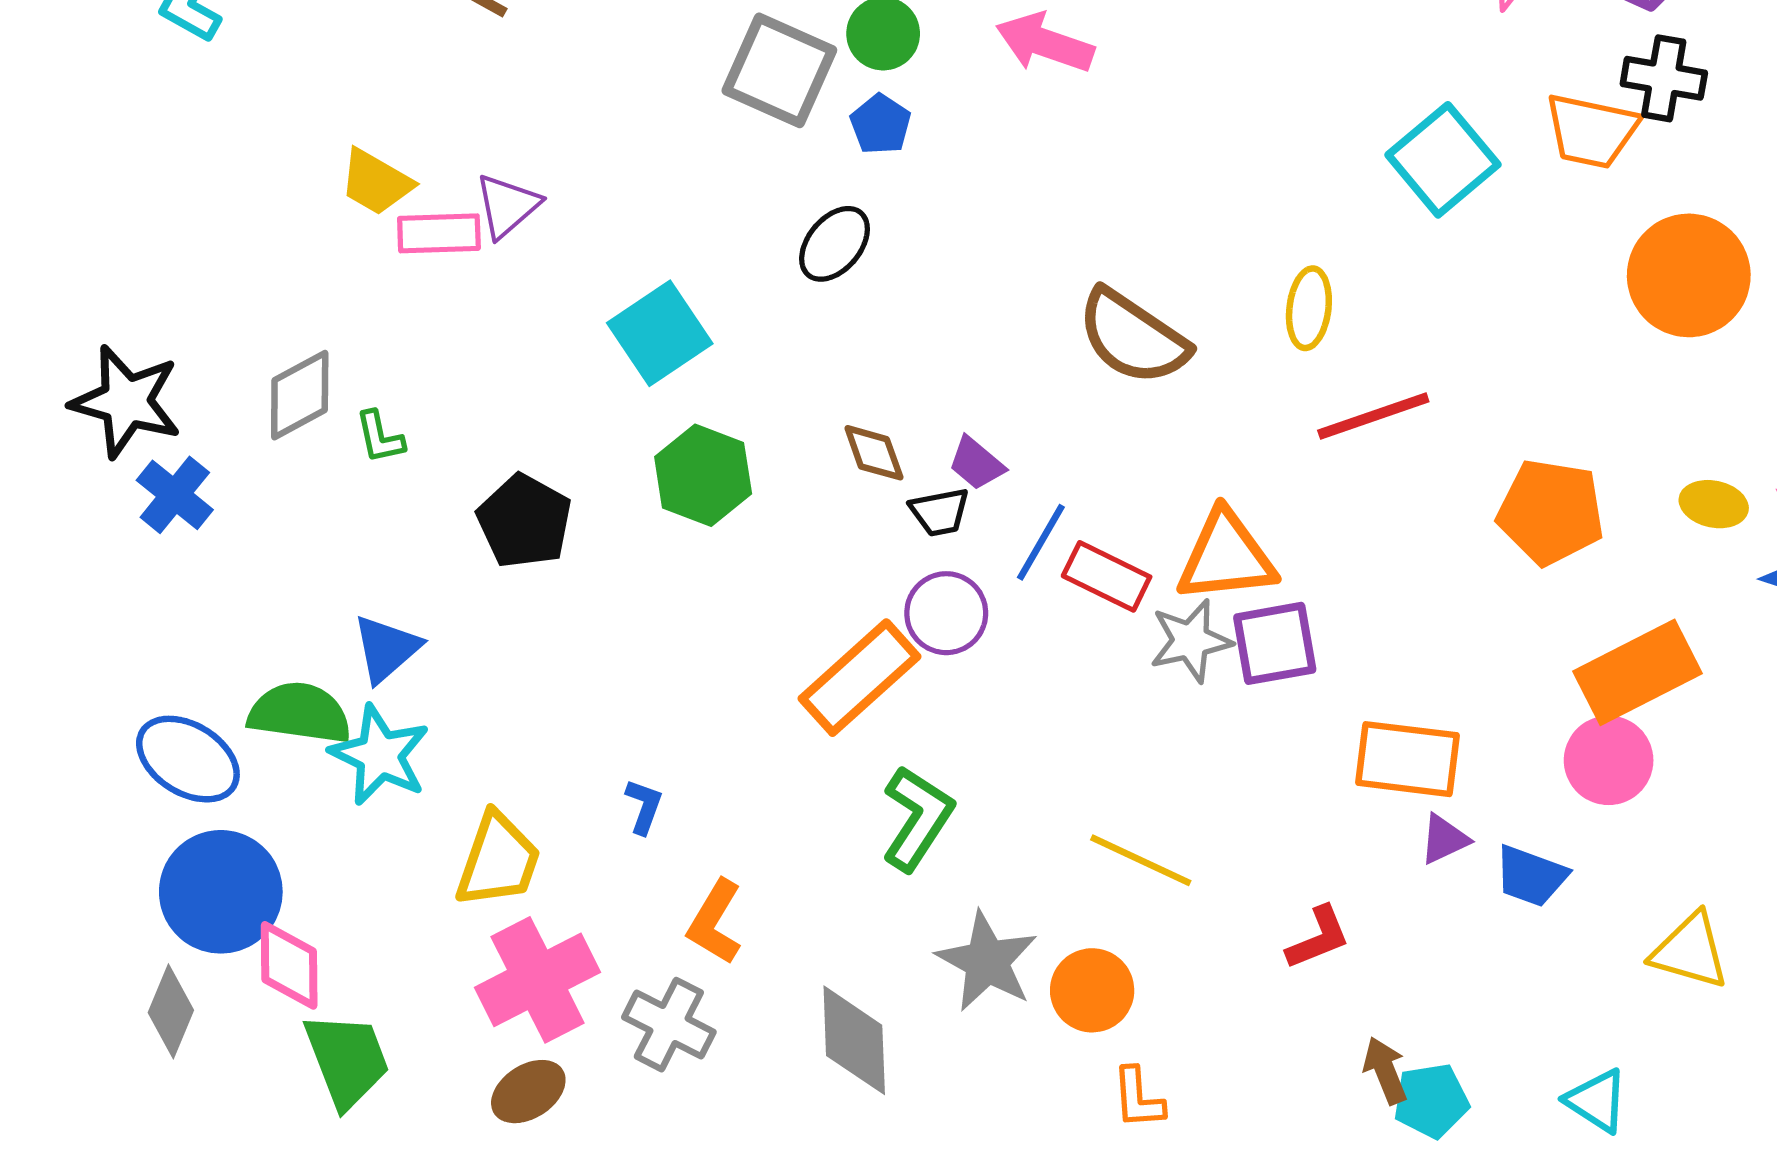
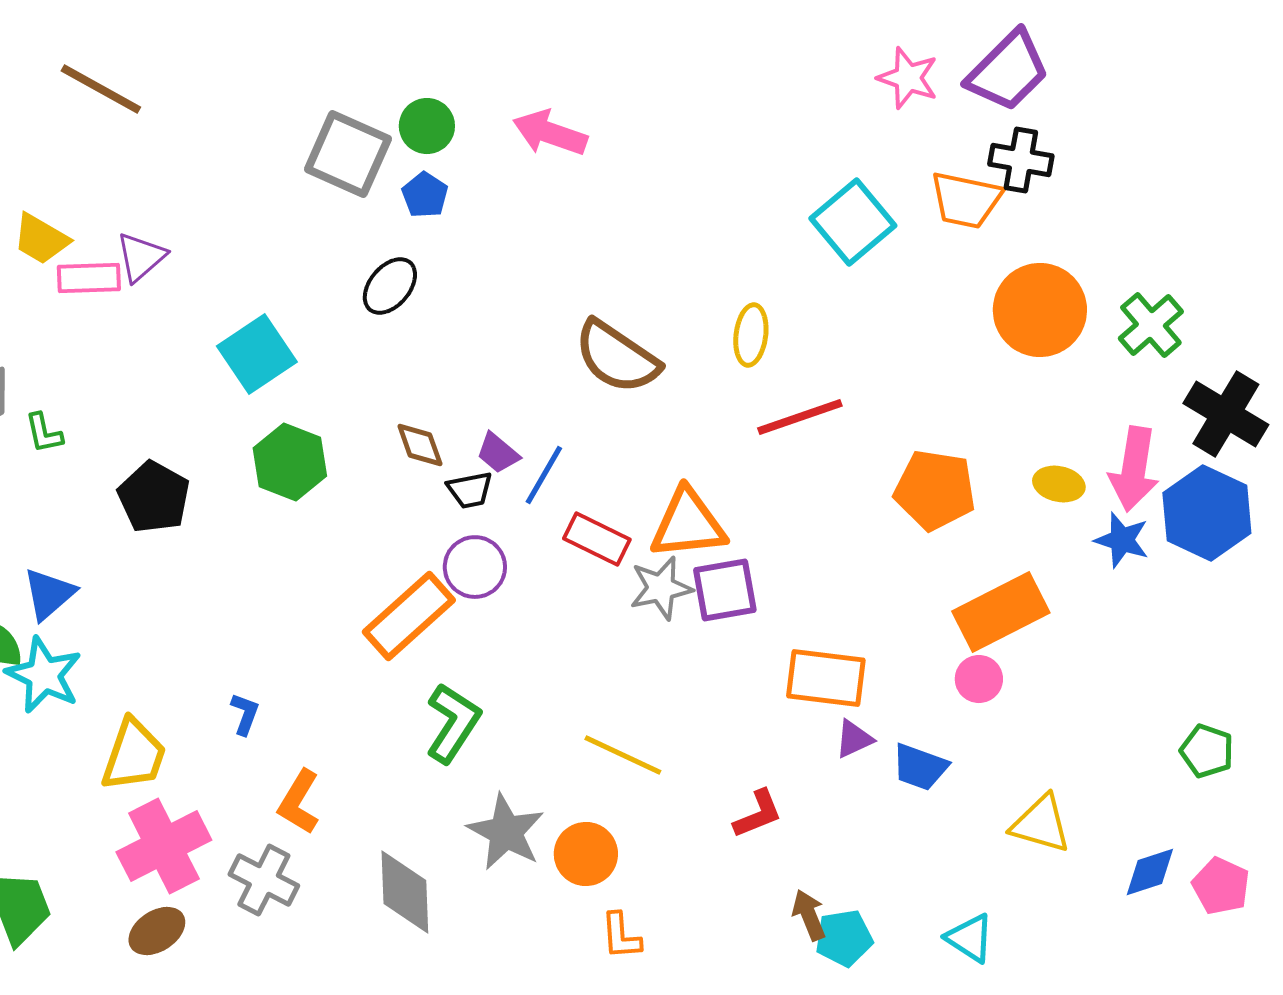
blue line: (1041, 542) -> (544, 475), moved
pink circle: (1609, 760) -> (979, 679), size x0.7

